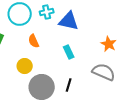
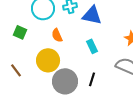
yellow circle: (25, 66) -> (48, 60), size x1.5

